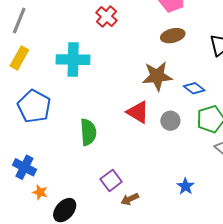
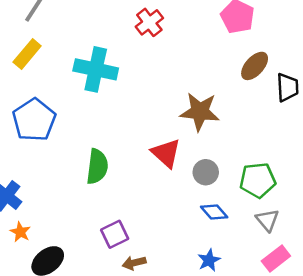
brown ellipse: (173, 36) -> (255, 66), moved, turned -45
blue diamond: (194, 88) -> (214, 212), moved

